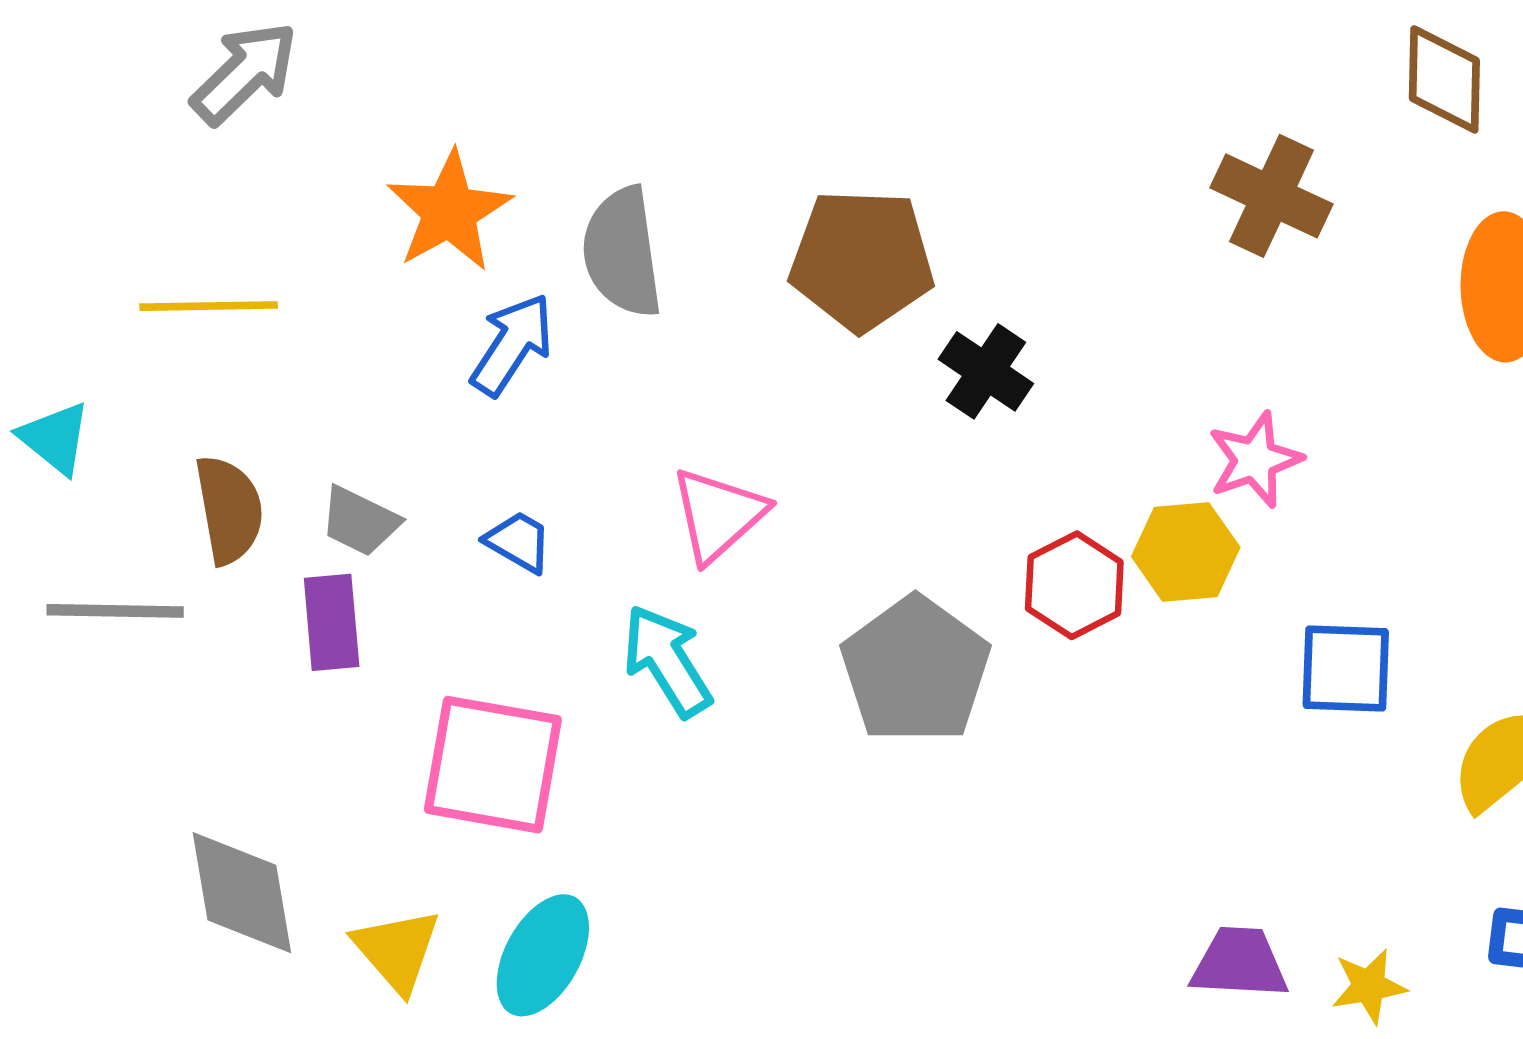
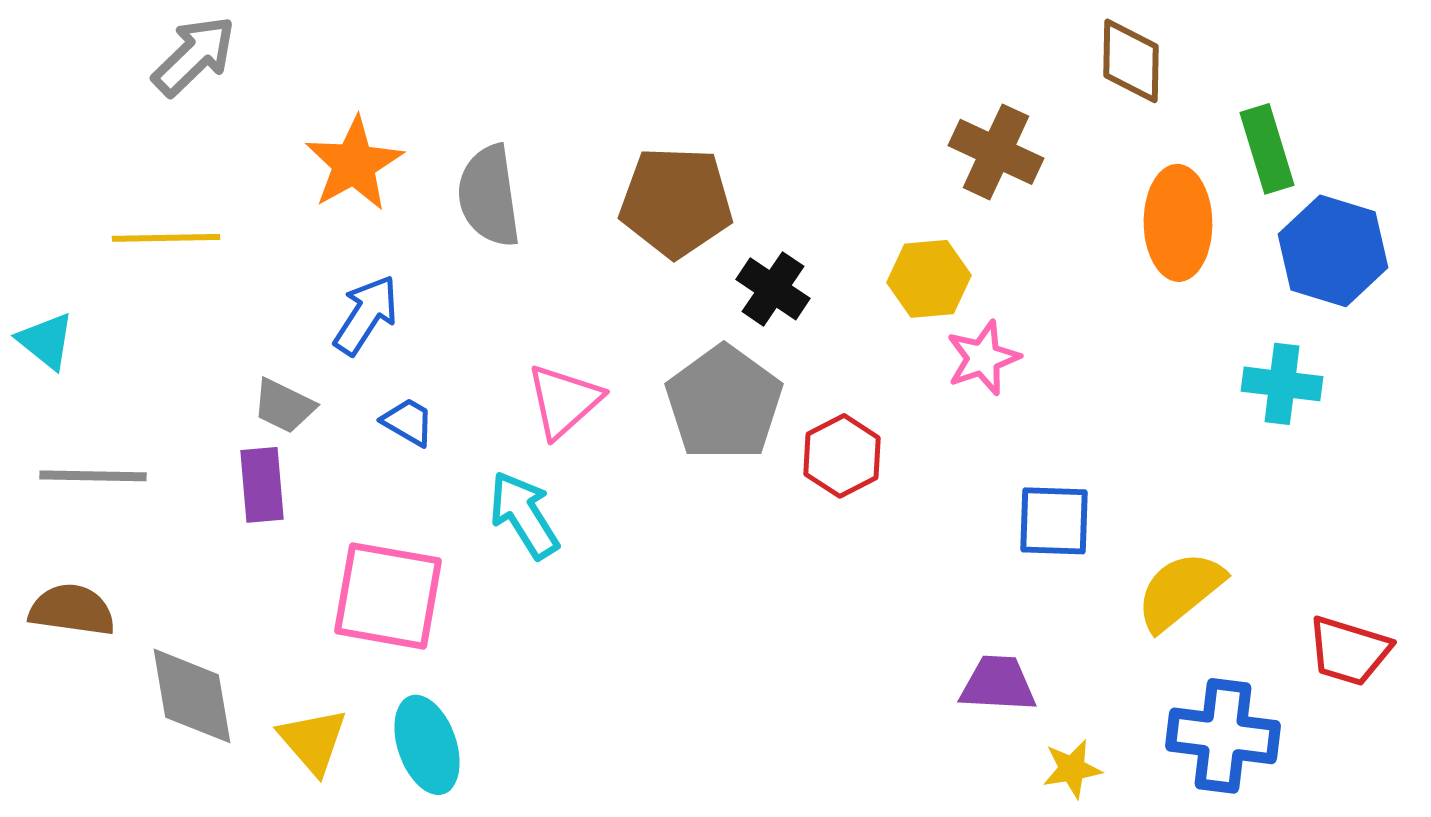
blue arrow: (512, 344) -> (366, 315), moved
brown semicircle: (229, 510) -> (72, 610), moved, turned -72
yellow hexagon: (1186, 552) -> (929, 279), moved
gray pentagon: (915, 670) -> (724, 403), moved
cyan ellipse: (543, 955) -> (427, 745), turned -48
purple trapezoid: (1239, 963) -> (998, 684), moved

